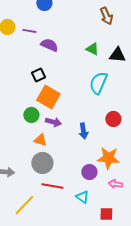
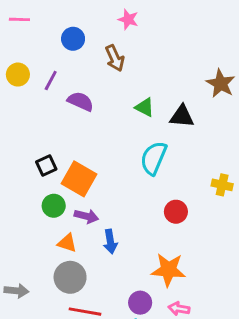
brown arrow: (106, 16) -> (115, 58), moved
purple line: (29, 31) -> (51, 81), turned -72
black square: (38, 75) -> (46, 165), moved
blue arrow: (83, 131) -> (110, 242), moved
purple circle: (89, 172) -> (140, 303), moved

